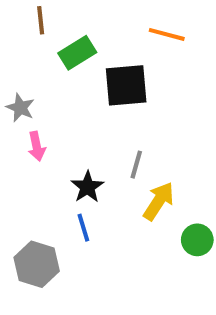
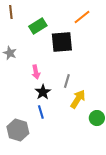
brown line: (41, 20) -> (11, 12), moved
orange line: (167, 34) -> (82, 17), turned -54
pink arrow: (37, 146) -> (36, 72), moved

